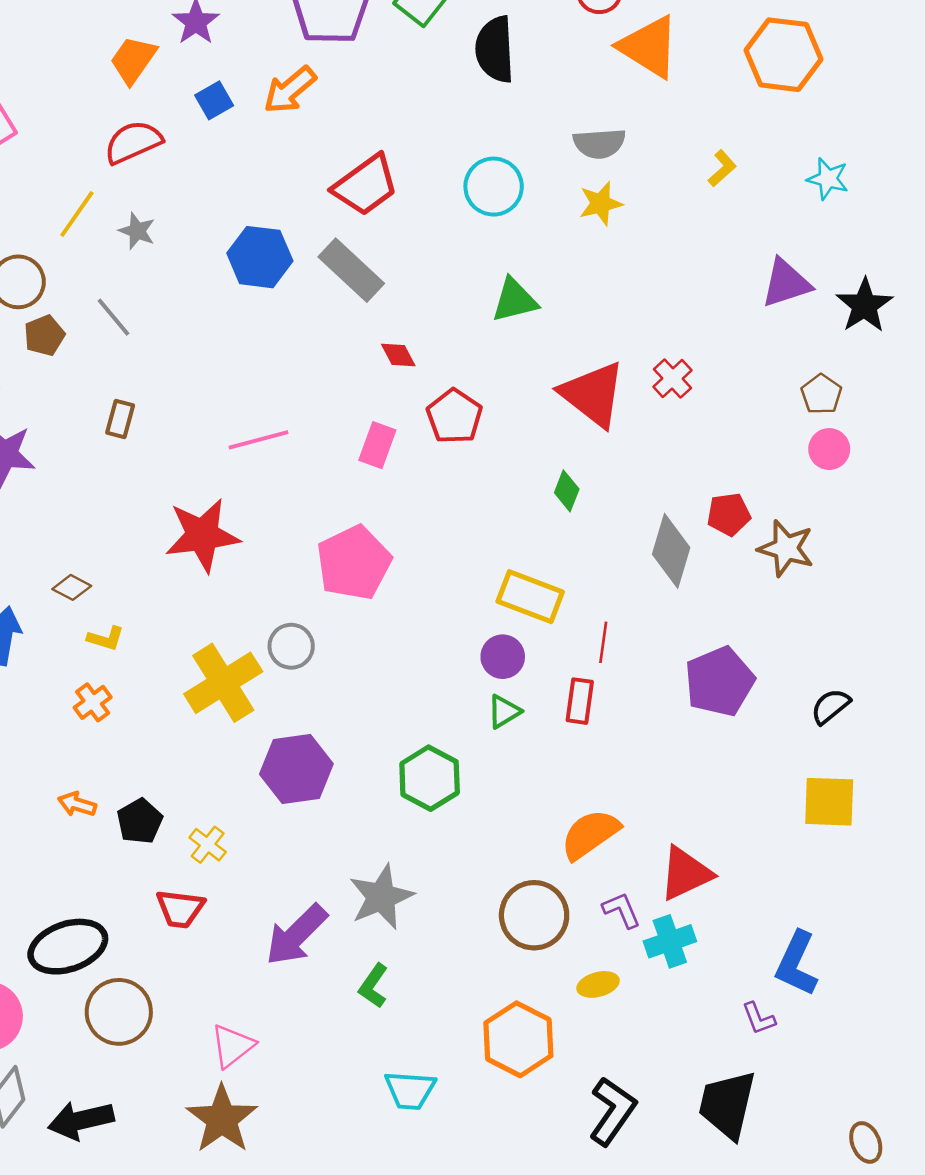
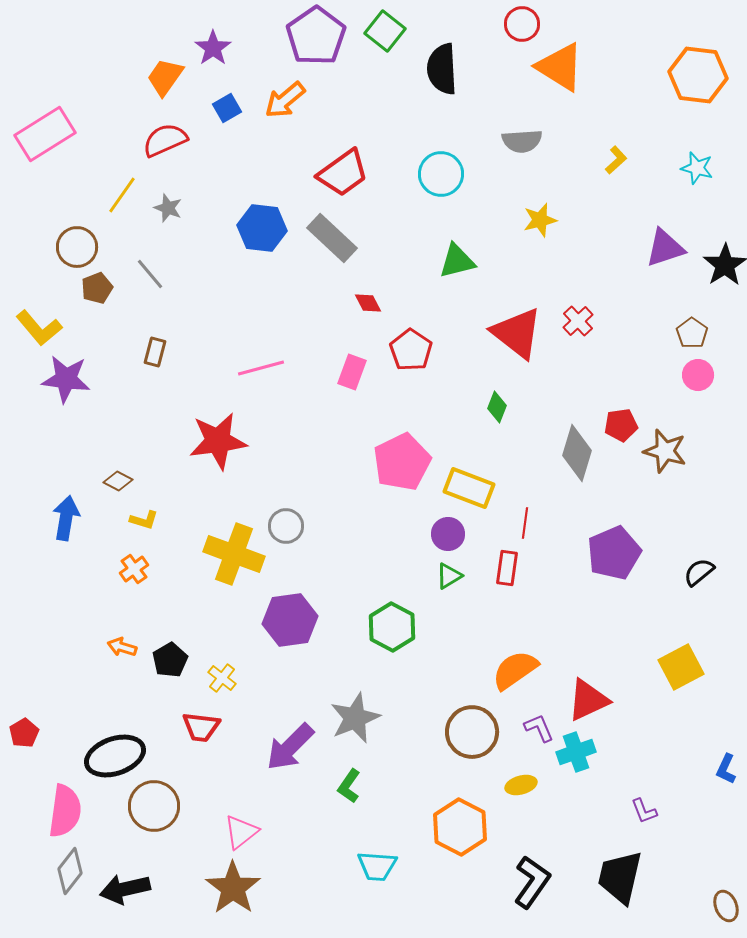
orange hexagon: (783, 55) -> (698, 75), moved
yellow star: (601, 204) -> (540, 220), moved
pink pentagon: (354, 563) -> (402, 462), moved
yellow cross: (223, 683) -> (234, 554), turned -38
yellow square: (829, 802) -> (681, 667), moved, turned -30
blue L-shape: (797, 964) -> (726, 769), moved, size x0.6

